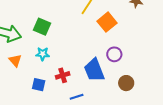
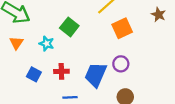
green square: (42, 27) -> (69, 27), moved
blue trapezoid: (94, 70) -> (96, 75), turned 30

